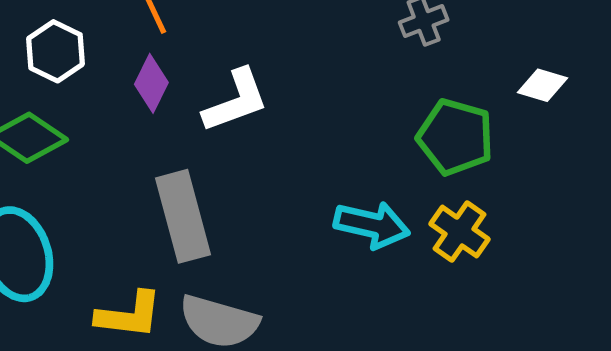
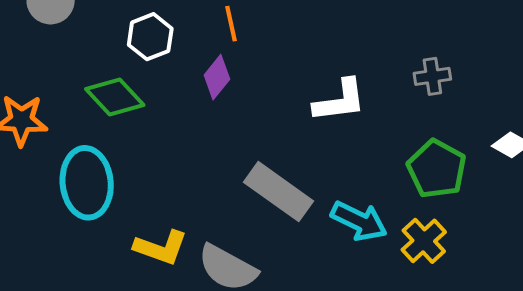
white L-shape: (236, 101) -> (340, 101), moved
gray rectangle: (183, 216) -> (278, 192), moved, turned -52

